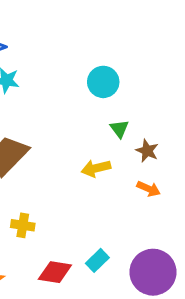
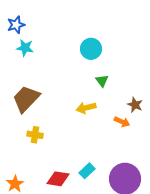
brown star: (147, 151) -> (135, 105), moved
yellow cross: (23, 225) -> (35, 135), moved

